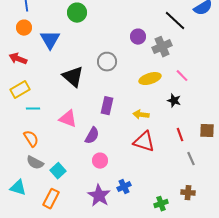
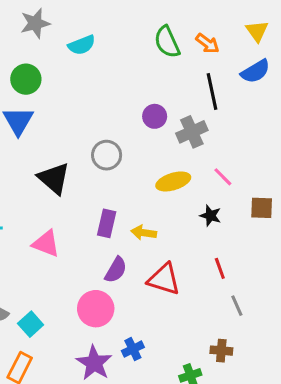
green circle: (77, 13) -> (26, 79), moved
black line: (175, 21) -> (212, 92), turned 35
yellow arrow: (141, 115) -> (144, 233), moved
brown square: (207, 131) -> (262, 208), moved
purple semicircle: (92, 136) -> (116, 270), moved
pink circle: (100, 161) -> (96, 309), size x1.5
brown cross: (188, 193) -> (221, 351), moved

